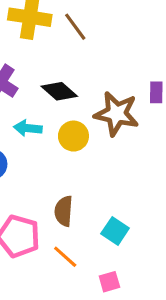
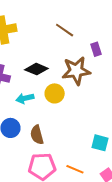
brown line: (75, 27) -> (65, 30), moved
brown semicircle: (64, 211) -> (37, 135), moved

